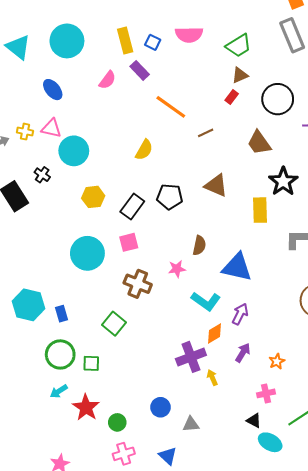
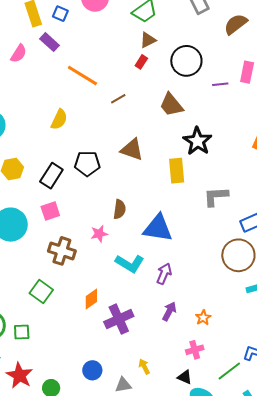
orange diamond: (214, 333) -> (91, 299), moved
yellow arrow: (212, 377) -> (144, 366), moved

